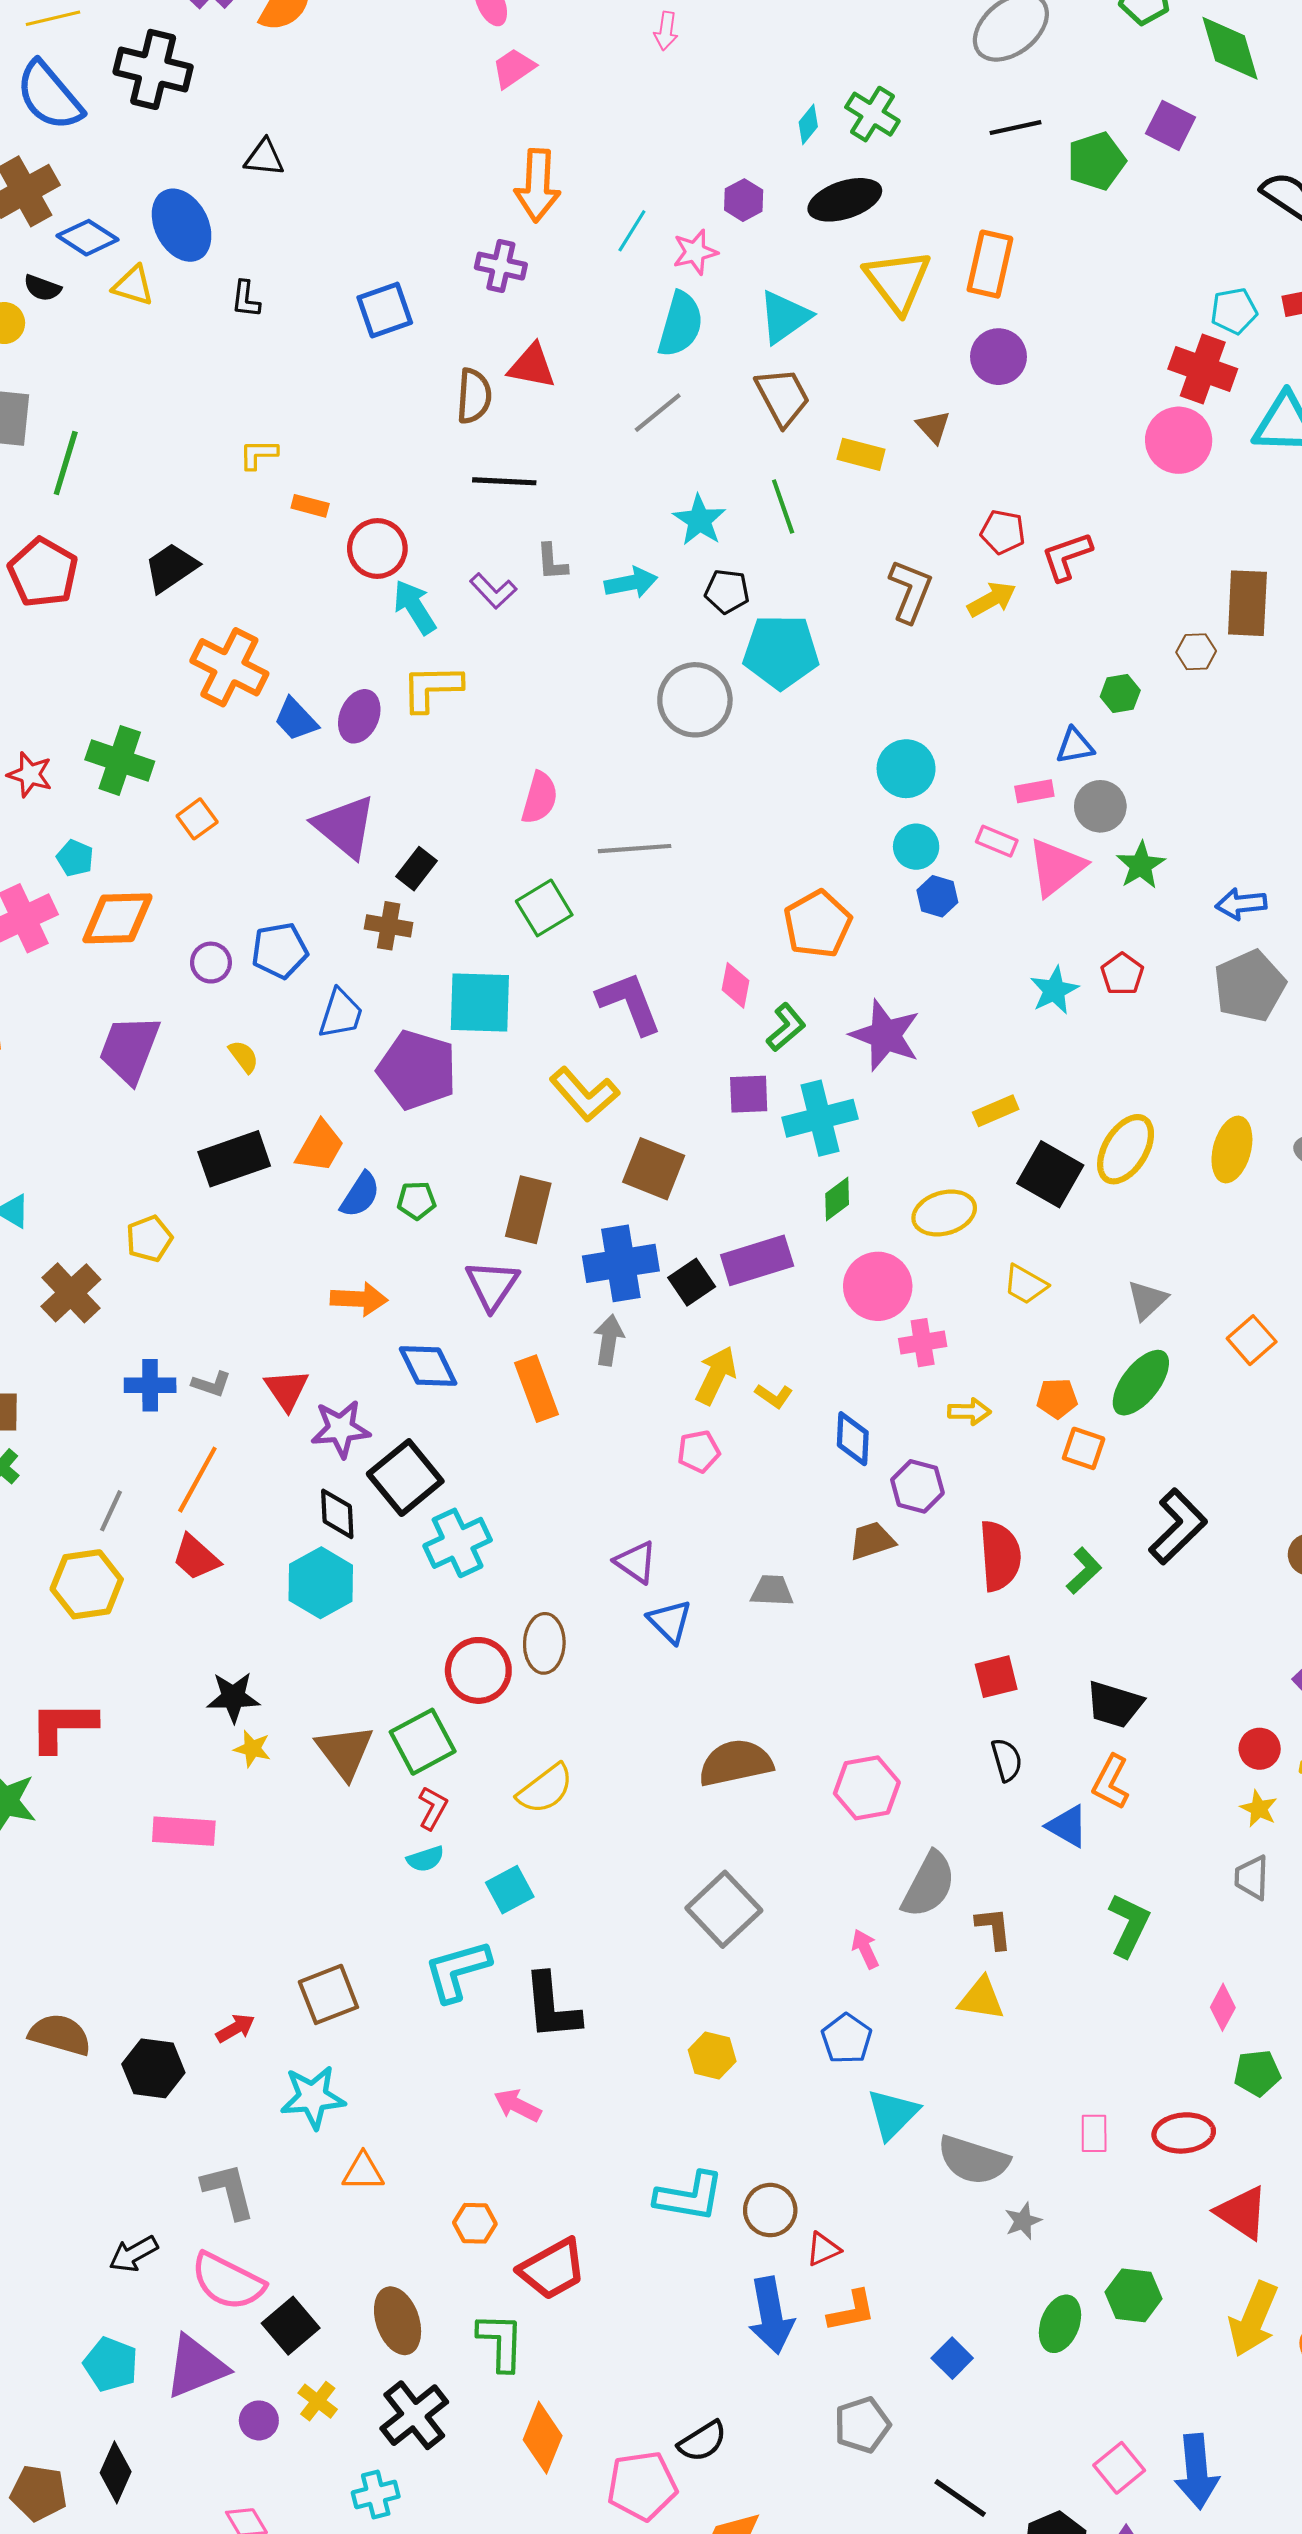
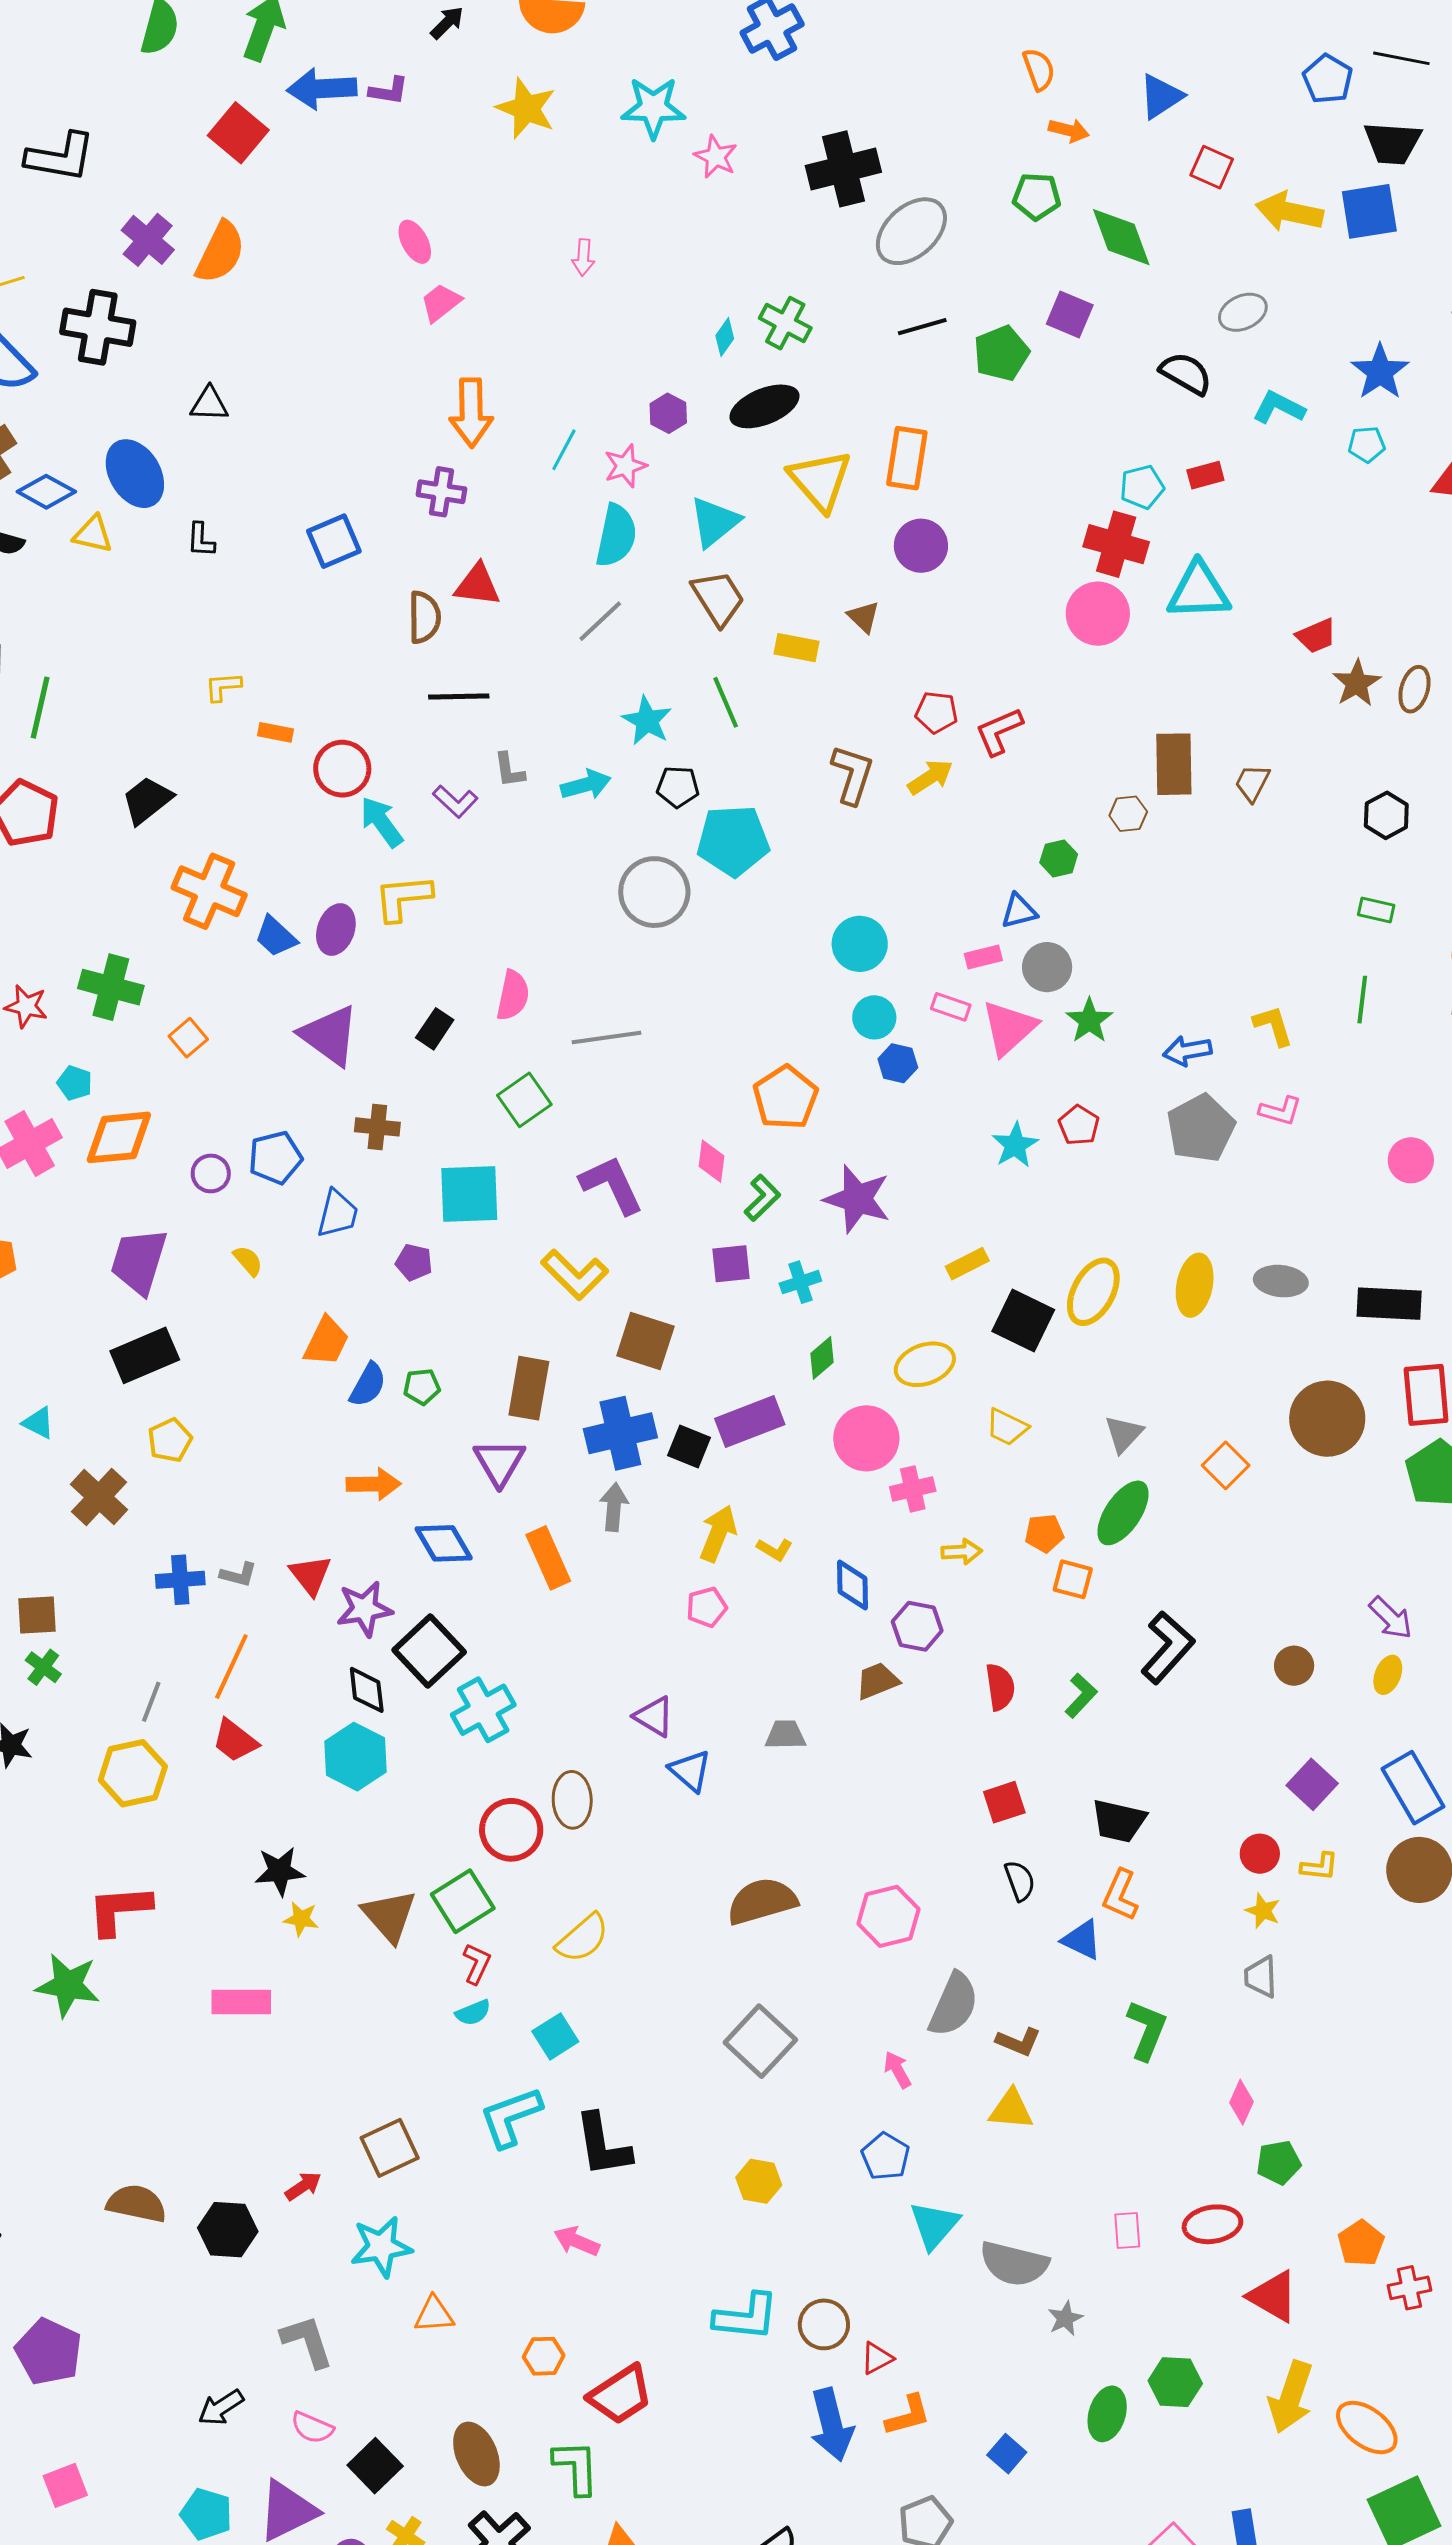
black rectangle: (416, 869) -> (435, 1029), moved
purple pentagon: (417, 1070) -> (414, 1262), size x0.5
cyan cross: (820, 1118) -> (800, 1282), size x0.6
black rectangle: (234, 1159) -> (145, 1355), moved
black square: (692, 1282) -> (689, 1446), turned -30
red semicircle: (1000, 1556) -> (1000, 1687), size x0.7
brown L-shape: (994, 1928) -> (1018, 2042), turned 123
pink semicircle: (228, 2281) -> (312, 2428), size x0.6

